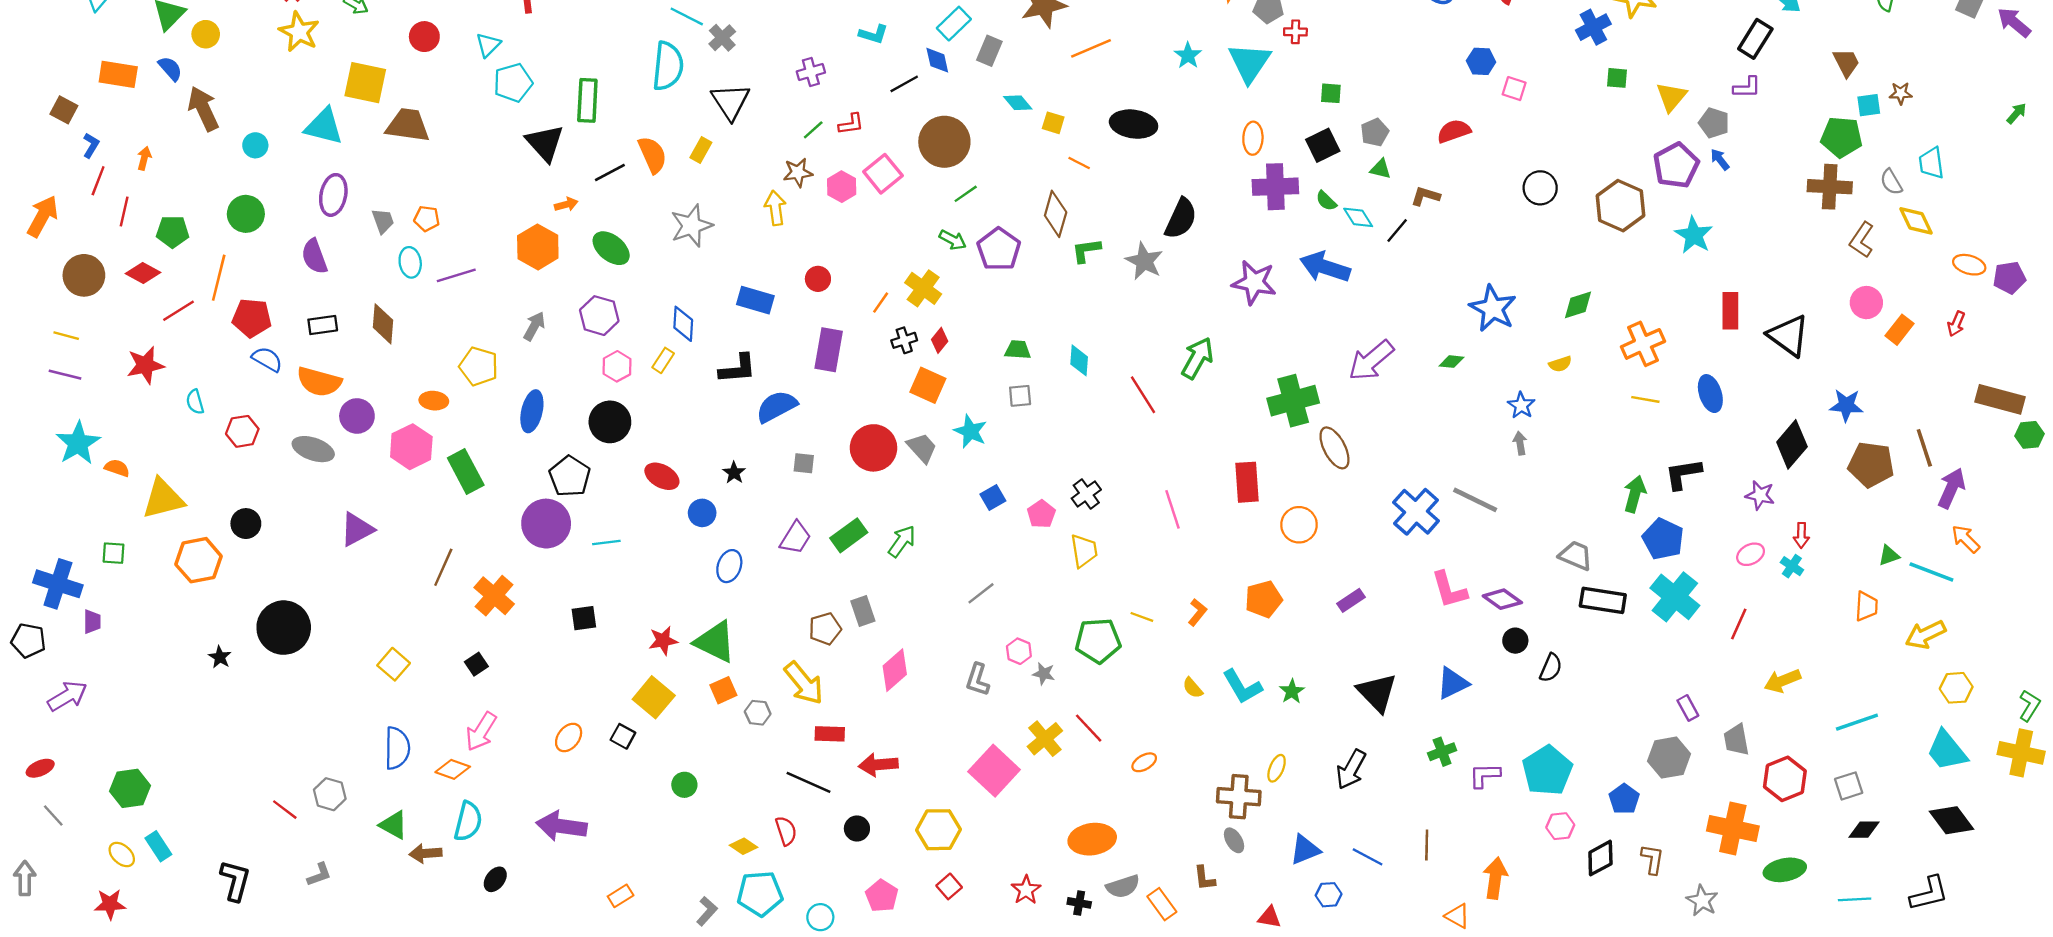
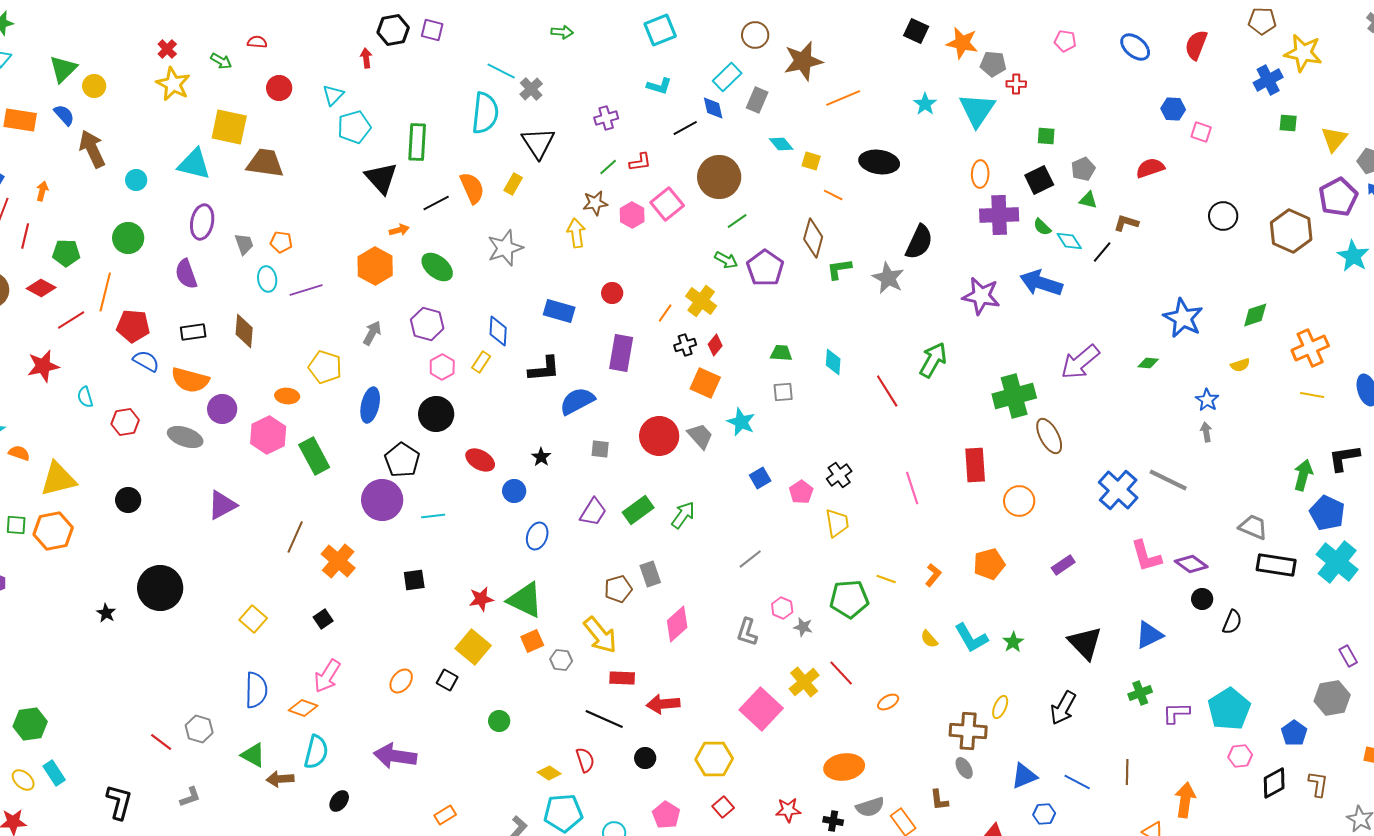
orange hexagon: (199, 560) -> (53, 531), moved
red star: (1026, 890) -> (788, 810), turned 30

